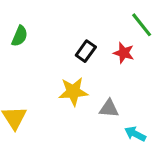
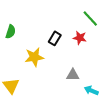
yellow star: (73, 92) -> (34, 57), moved

